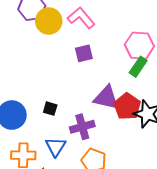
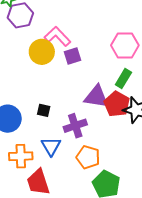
pink L-shape: (81, 18) -> (57, 36), moved
yellow circle: (49, 21) -> (42, 52), moved
green rectangle: (138, 67) -> (123, 78), moved

